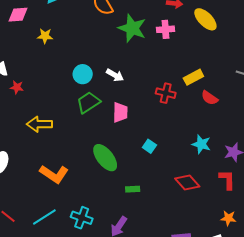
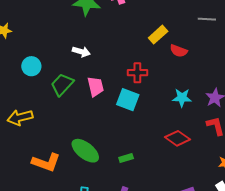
cyan circle: (83, 74) -> (31, 66), moved
red cross: (166, 93) -> (137, 73), moved
cyan square: (149, 146) -> (128, 100), moved, size x1.6
green ellipse: (105, 158) -> (85, 151), moved

